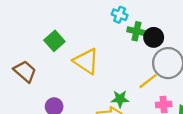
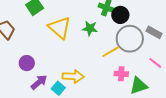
green star: (120, 99) -> (90, 28), moved

